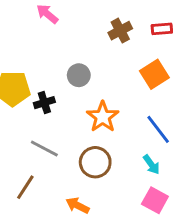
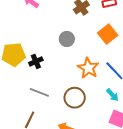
gray circle: (79, 75) -> (67, 39), moved
orange star: (103, 117) -> (88, 68), moved

